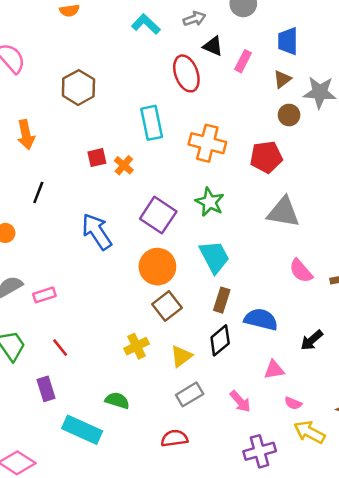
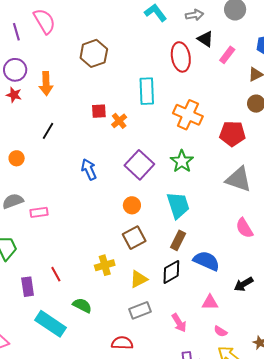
blue arrow: (97, 232) -> (89, 169), size x0.7
orange circle: (157, 267) -> (132, 205), size x0.6
red line: (60, 348) -> (56, 274), moved

